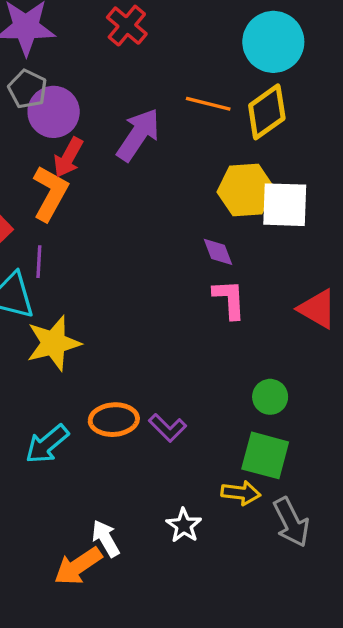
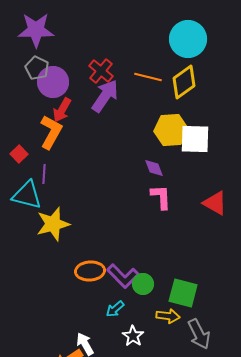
red cross: (127, 26) -> (101, 71), moved
green circle: (270, 397) -> (143, 284), moved
purple L-shape: (168, 428) -> (123, 276), size x1.4
cyan arrow: (47, 444) -> (115, 309), moved, size x0.7

